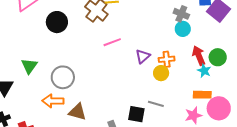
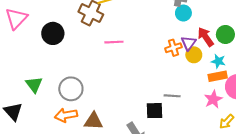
pink line: (112, 42) -> (114, 42), turned 30
purple triangle: (143, 56) -> (189, 43), moved
cyan star: (204, 71) -> (218, 61), moved
yellow circle: (161, 73) -> (194, 55), moved

